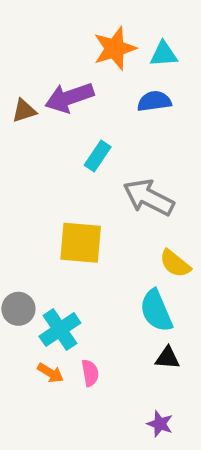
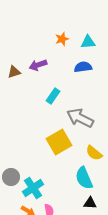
orange star: (115, 48) -> (62, 39), size x0.6
purple arrow: (69, 97) -> (38, 65), size x0.7
yellow square: (81, 243) -> (59, 142), moved, turned -35

